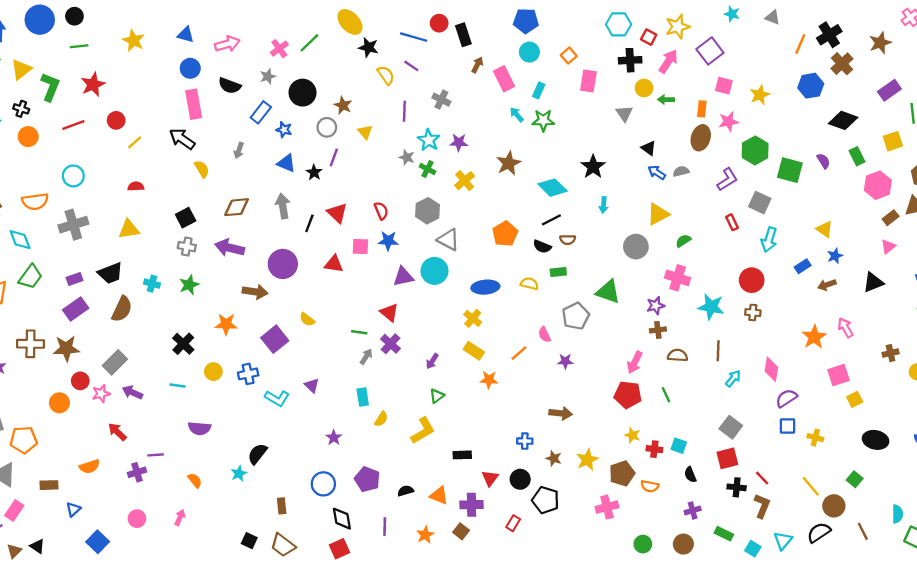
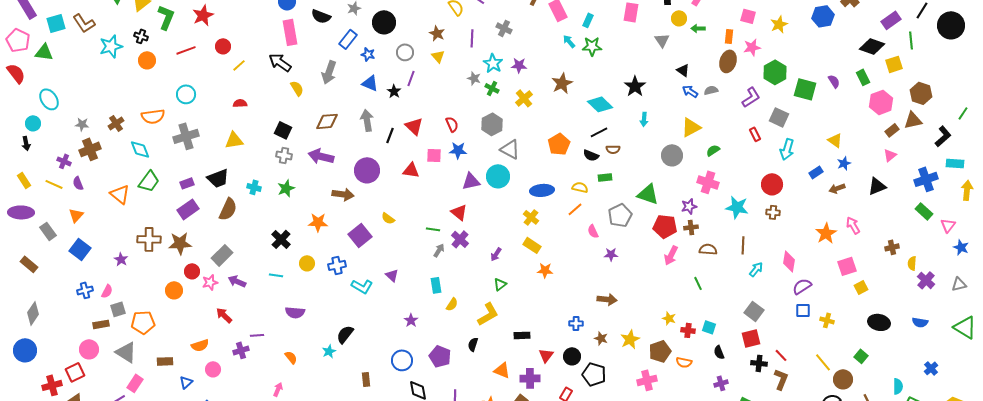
brown star: (343, 105) -> (437, 33), moved
black diamond: (843, 120) -> (872, 46), moved
gray arrow: (239, 150) -> (329, 72), size x1.6
black square: (186, 218) -> (283, 130), turned -36
orange line: (519, 353) -> (575, 209), moved
red pentagon: (628, 395) -> (665, 226), moved
black semicircle: (406, 491) -> (473, 344), moved, turned -56
pink circle: (137, 519) -> (213, 369), moved

